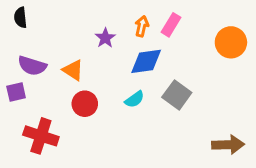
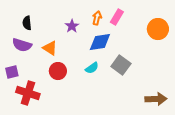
black semicircle: (20, 17) -> (27, 23), moved
purple square: (16, 92) -> (12, 72), moved

